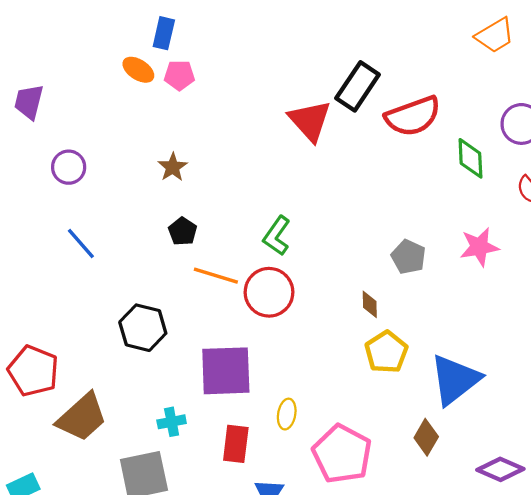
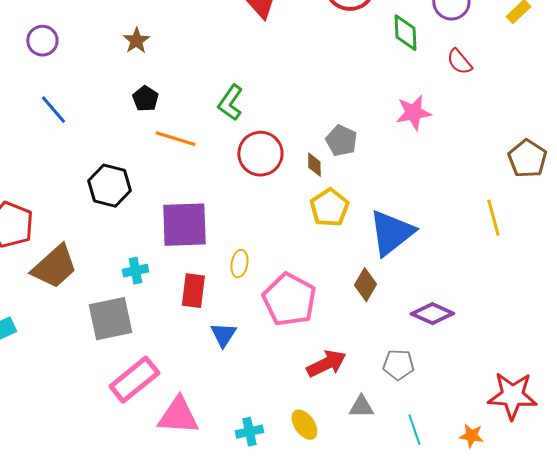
gray pentagon: (408, 257) -> (341, 141), moved
red circle: (269, 292) -> (260, 154), moved

